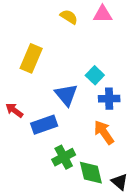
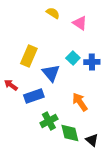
pink triangle: (103, 14) -> (80, 23), moved, turned 35
yellow rectangle: (31, 58) -> (29, 56), moved
blue cross: (109, 99) -> (92, 62), moved

